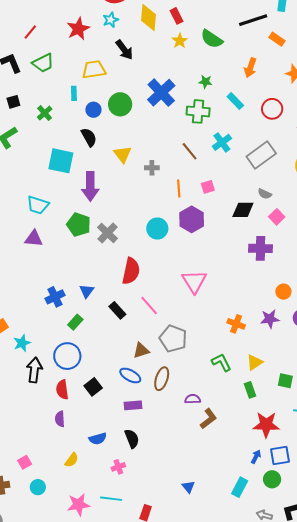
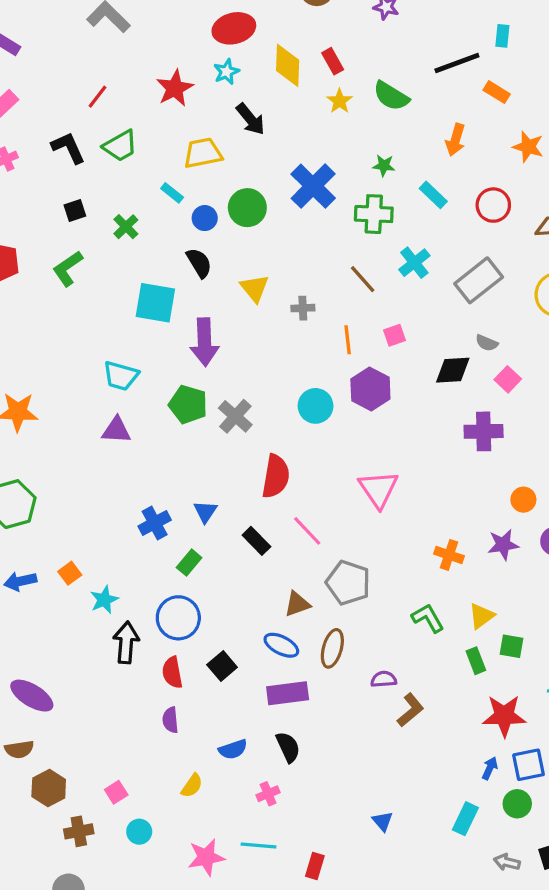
cyan rectangle: (74, 93) -> (172, 193), turned -48
green square: (285, 381) -> (511, 646), moved
purple rectangle: (133, 405) -> (288, 693), size x1.4

